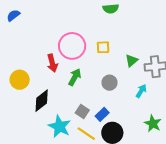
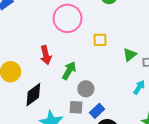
pink circle: (72, 46) -> (68, 18), moved
gray circle: (110, 83) -> (86, 89), moved
gray square: (82, 111) -> (76, 107), turned -32

